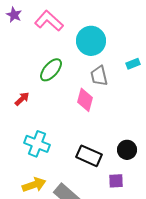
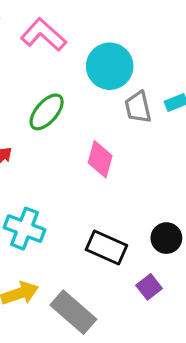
gray trapezoid: (99, 76) -> (138, 107), moved
purple square: (116, 181) -> (149, 287), turned -35

